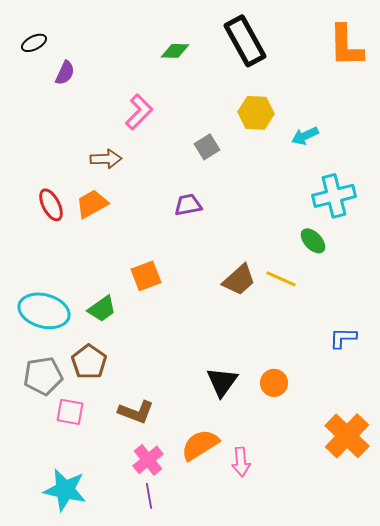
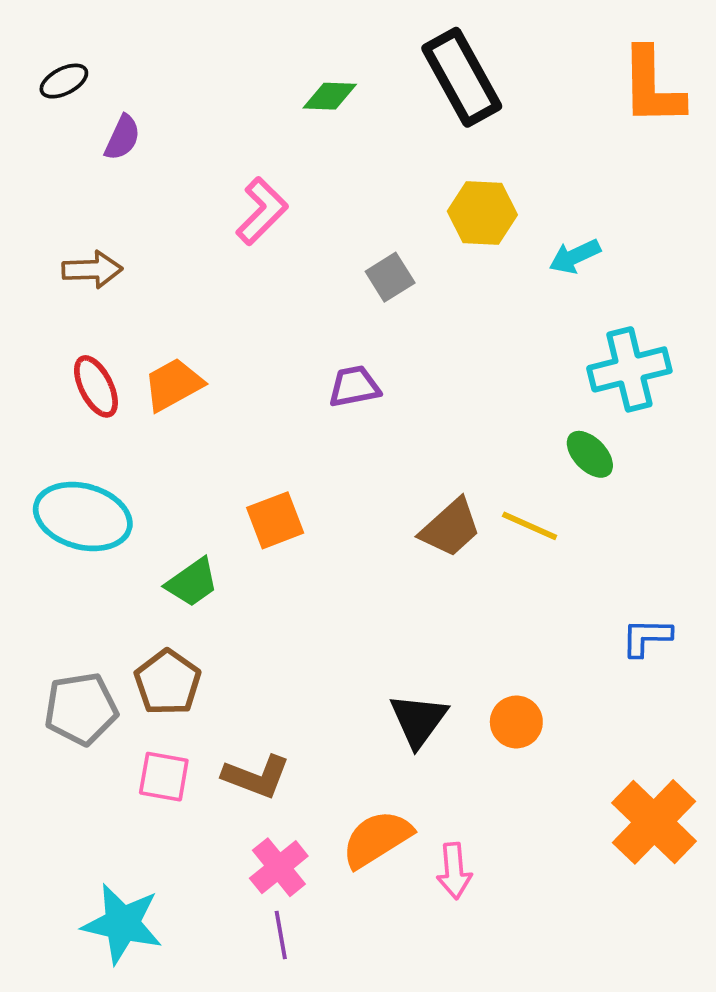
brown arrow: (106, 159) -> (92, 270), moved
cyan ellipse: (44, 311) -> (83, 517), moved
pink square: (70, 412) -> (164, 777), moved

